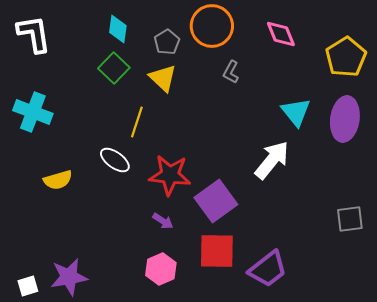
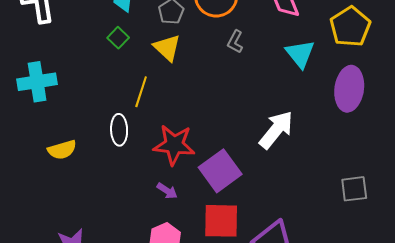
green square: (114, 68) -> (118, 38), size x0.7
cyan cross: (33, 112) -> (37, 82), turned -30
cyan triangle: (296, 112) -> (300, 54), moved
white ellipse: (115, 160) -> (119, 130), turned 52

